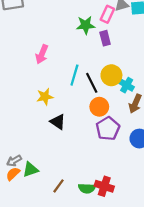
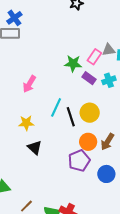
purple rectangle: (105, 38) -> (89, 78), turned -48
cyan cross: (127, 85) -> (109, 80), moved, turned 32
orange circle: (99, 107) -> (88, 142), moved

